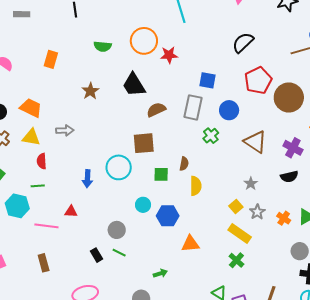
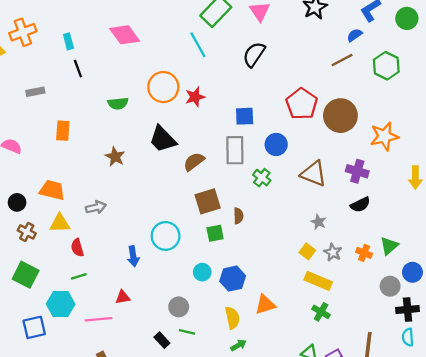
gray rectangle: (22, 14) -> (35, 92), moved
black semicircle: (243, 43) -> (254, 54), moved
brown square: (144, 143) -> (208, 201), moved
yellow semicircle: (196, 186) -> (232, 318), moved

